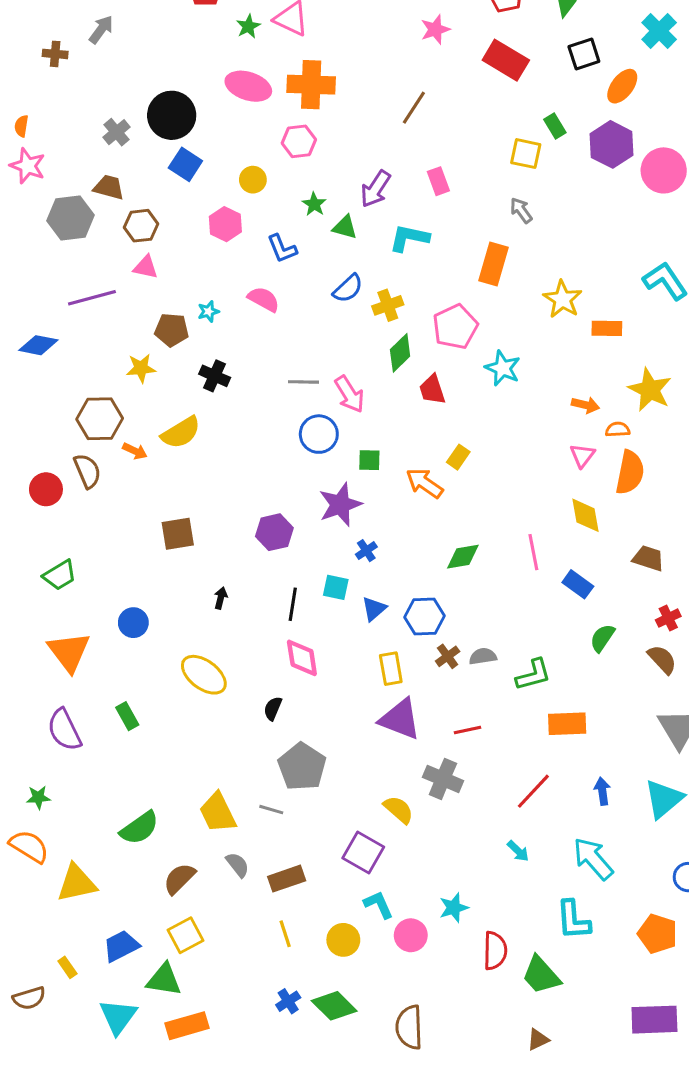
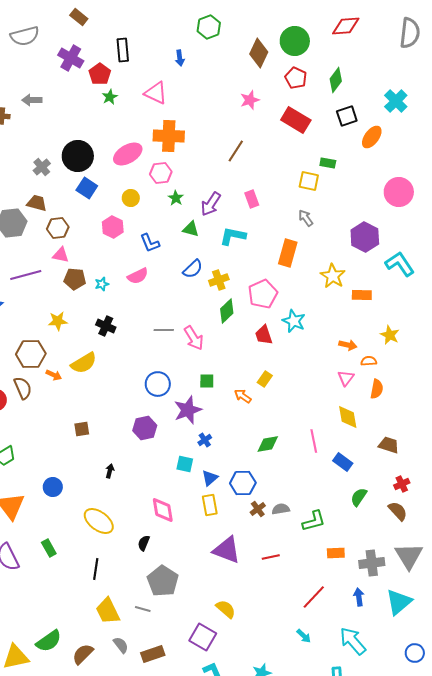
green star: (248, 26) -> (110, 97), moved
gray arrow: (101, 29) -> (32, 100), turned -126
pink ellipse: (248, 86) -> (128, 154), moved, turned -48
green rectangle: (555, 126) -> (328, 163), turned -49
purple hexagon: (612, 144) -> (365, 237), moved
green star: (314, 204) -> (176, 198), moved
pink semicircle: (264, 299) -> (138, 276), turned 125
brown pentagon: (172, 330) -> (75, 279), moved
red trapezoid: (432, 390) -> (264, 335), moved
yellow star: (650, 390) -> (390, 335), size x0.7
blue circle: (319, 434) -> (158, 384), moved
orange semicircle: (630, 472) -> (377, 389), size x0.7
orange arrow: (425, 483) -> (243, 396), size x0.7
brown square: (178, 534) -> (82, 429), size x0.7
black line: (293, 604) -> (96, 569), moved
yellow rectangle: (391, 669) -> (210, 505), moved
orange rectangle: (567, 724) -> (336, 553), size x0.7
gray cross: (443, 779) -> (372, 563), moved, turned -30
green semicircle: (139, 828) -> (49, 641), moved

